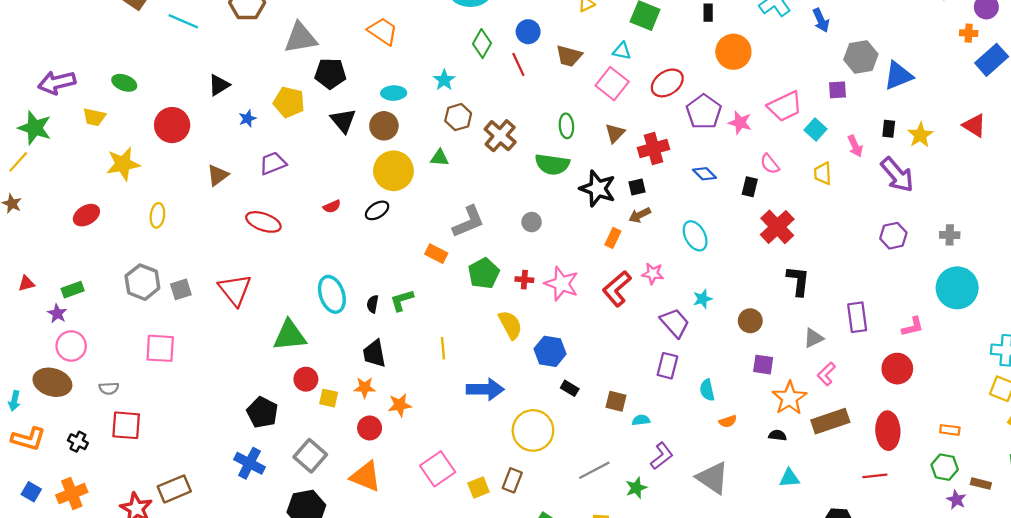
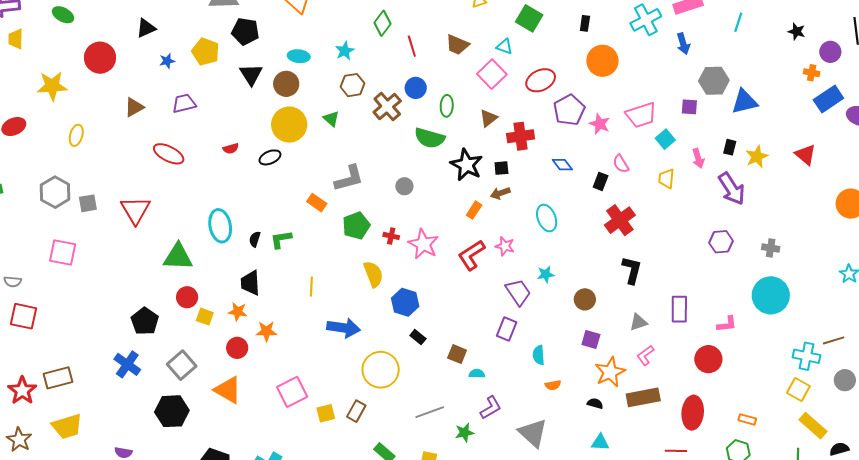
blue circle: (528, 32) -> (416, 88), moved
yellow trapezoid: (94, 117) -> (16, 39), moved, turned 70
green triangle: (440, 158) -> (331, 119), turned 30

